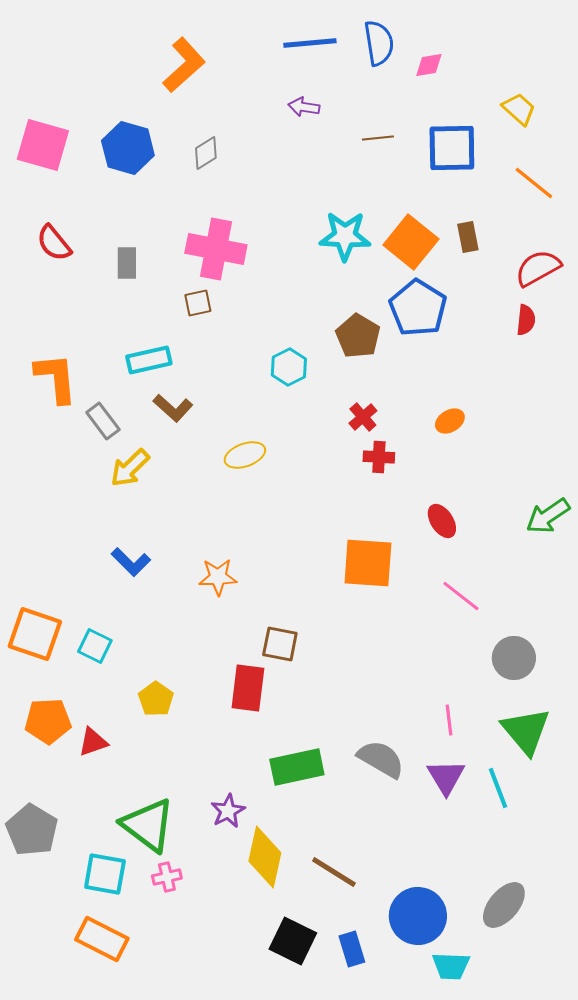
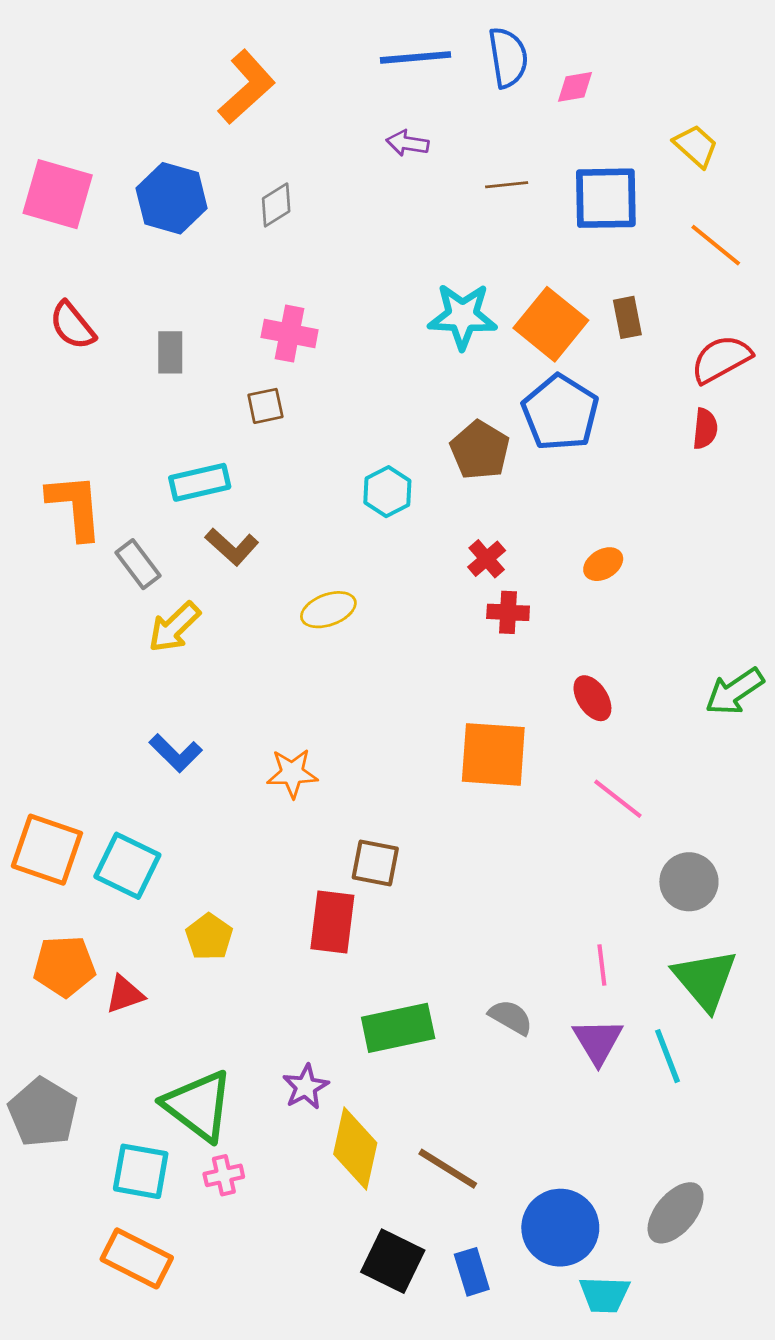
pink cross: (216, 249) -> (290, 334), size x0.7
cyan square: (95, 646) -> (127, 866), size x1.4
gray semicircle: (381, 759) -> (511, 1017), size x0.7

